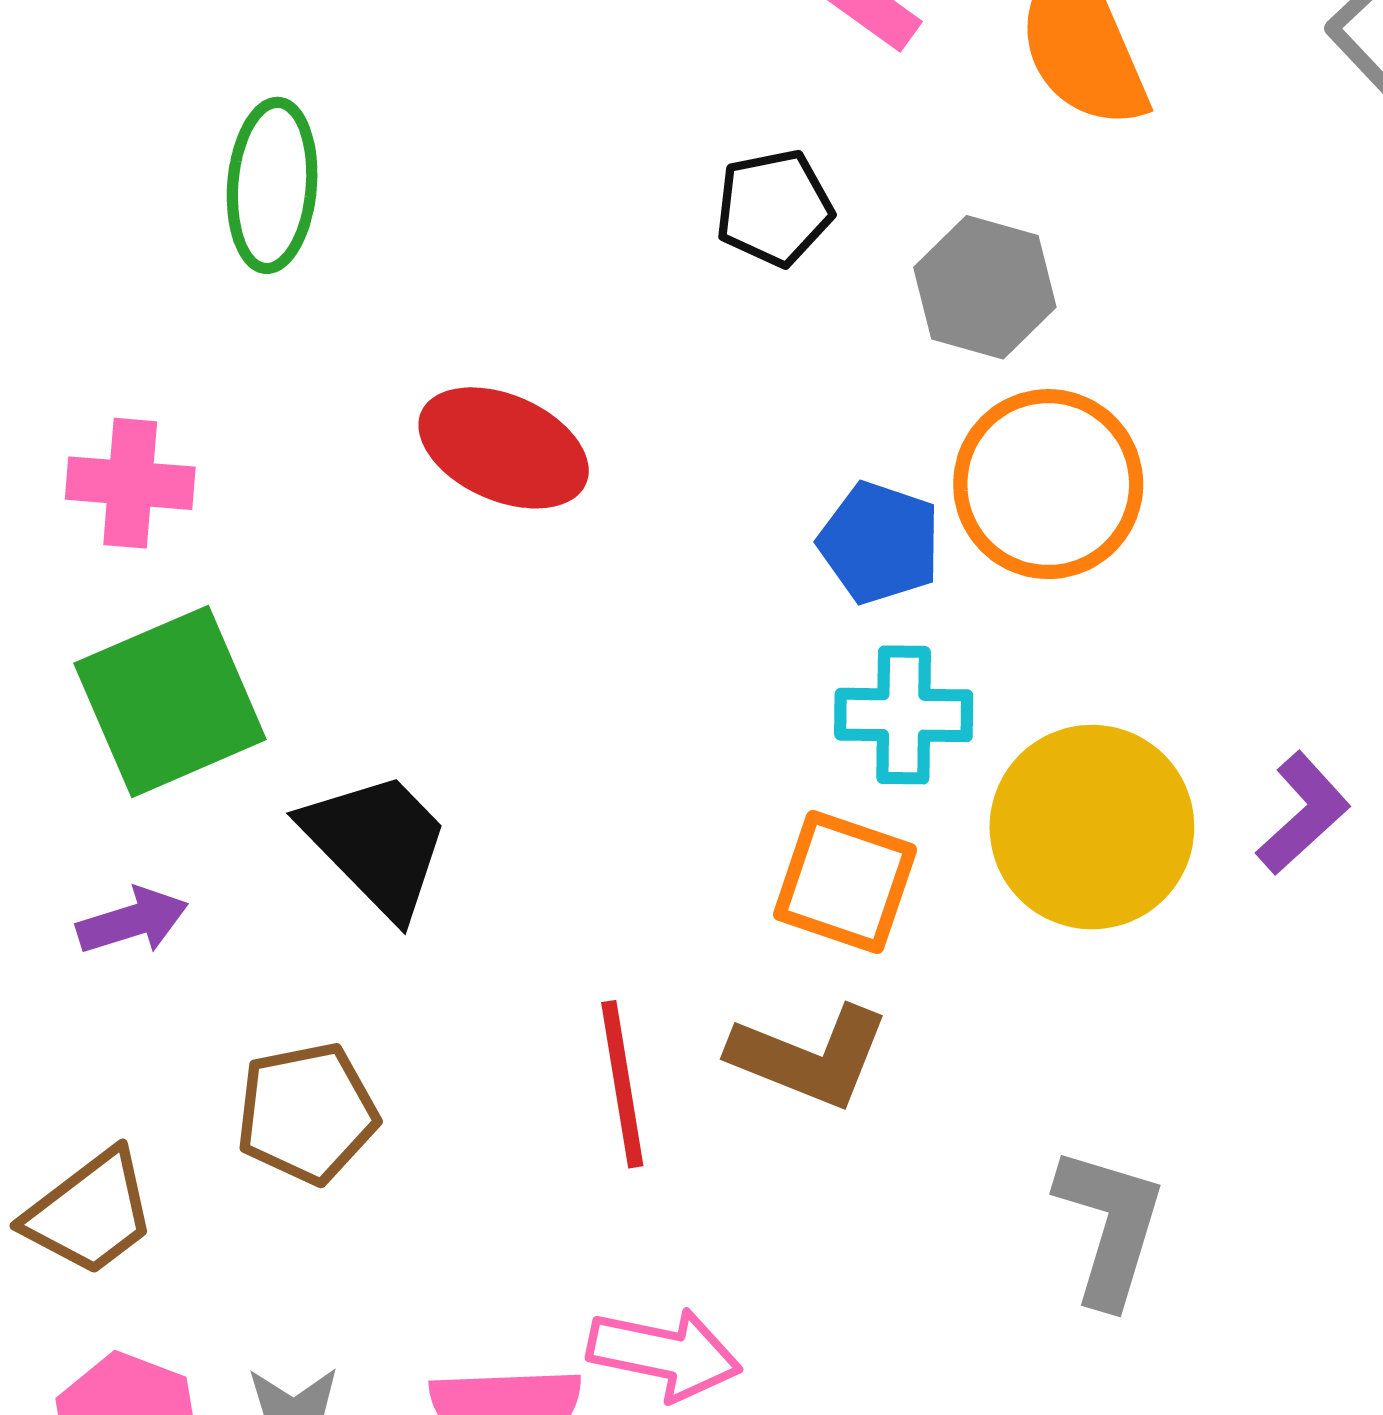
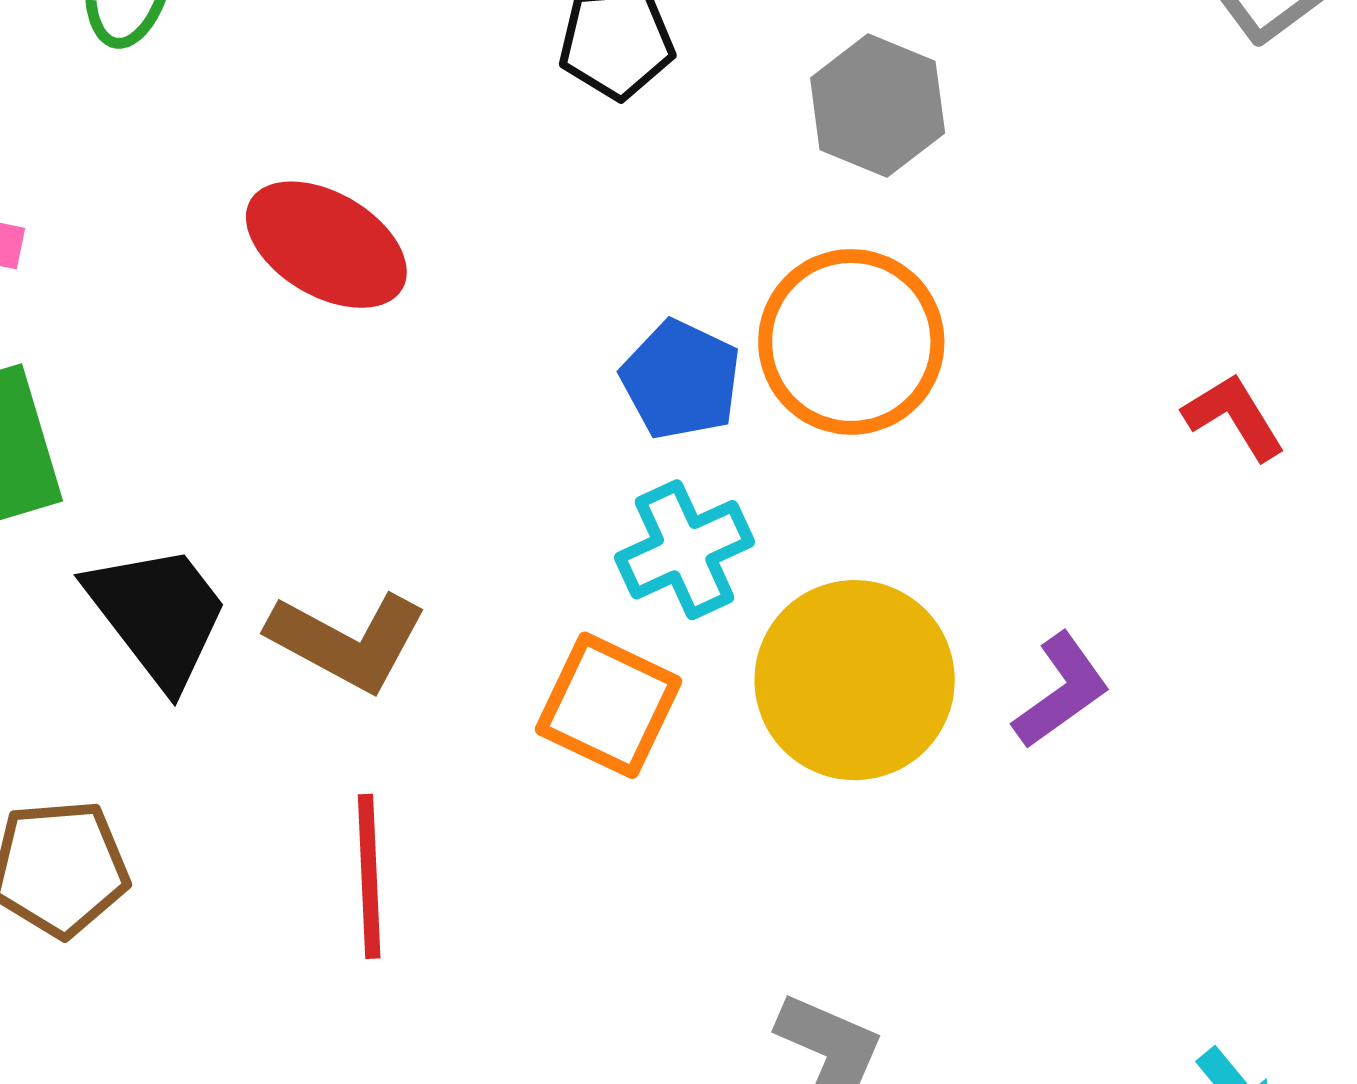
gray hexagon: (985, 287) -> (878, 105), moved
cyan cross: (904, 715) -> (685, 550), turned -32
brown L-shape: (809, 1057) -> (347, 641), moved

